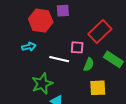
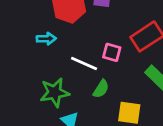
green semicircle: (89, 65) -> (101, 89), moved

